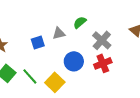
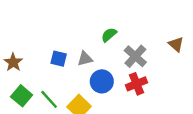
gray triangle: (59, 33) -> (85, 59), moved
blue square: (38, 42) -> (59, 59), turned 32

